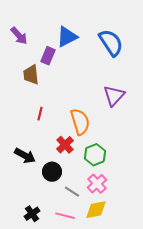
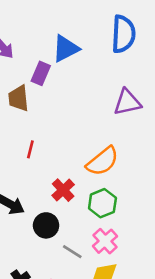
blue semicircle: (111, 43) -> (123, 34), moved, turned 36
purple triangle: (114, 96) -> (127, 102), moved, turned 35
orange semicircle: (80, 122) -> (102, 161), moved, turned 68

